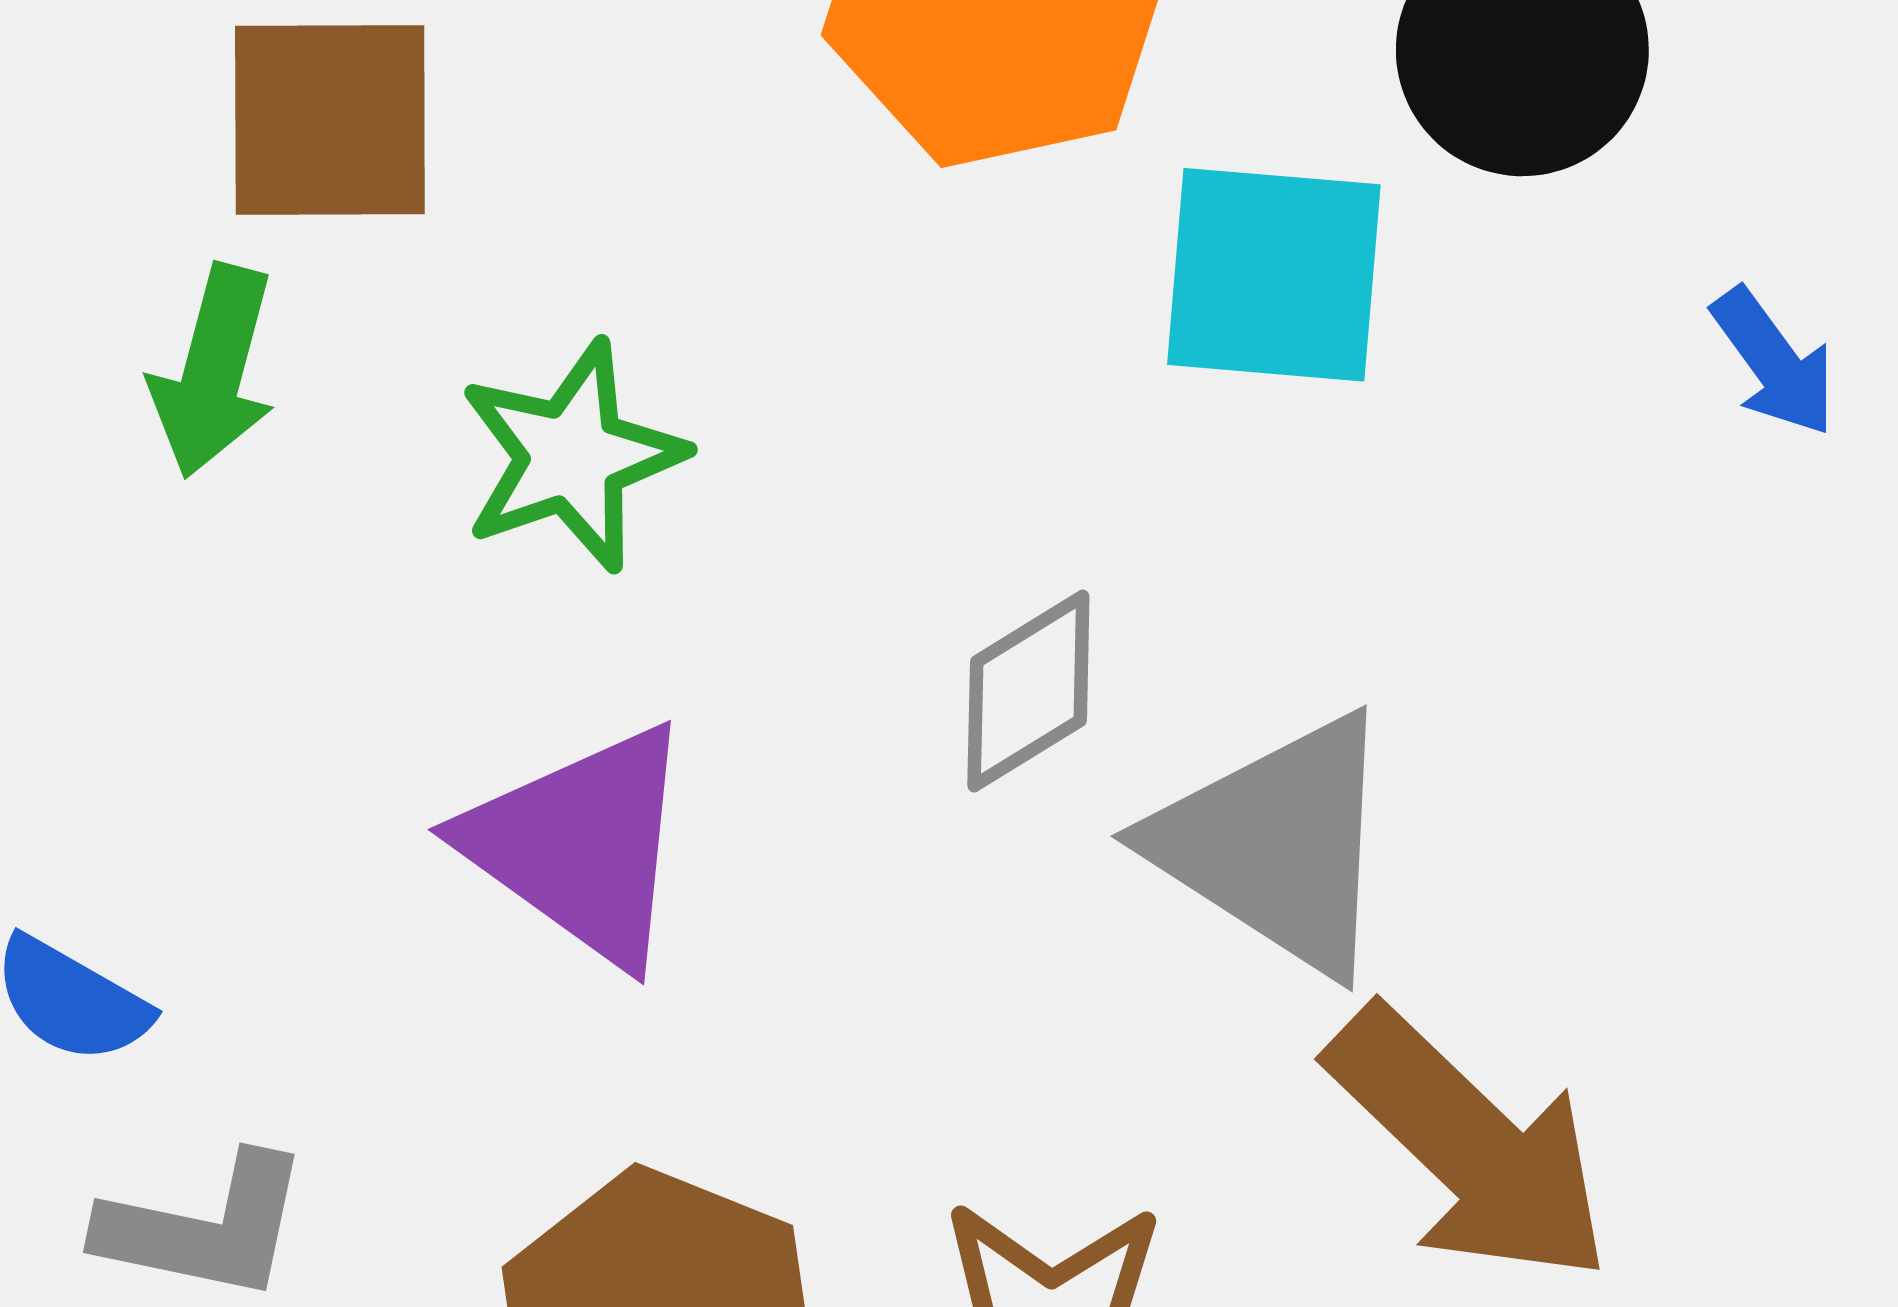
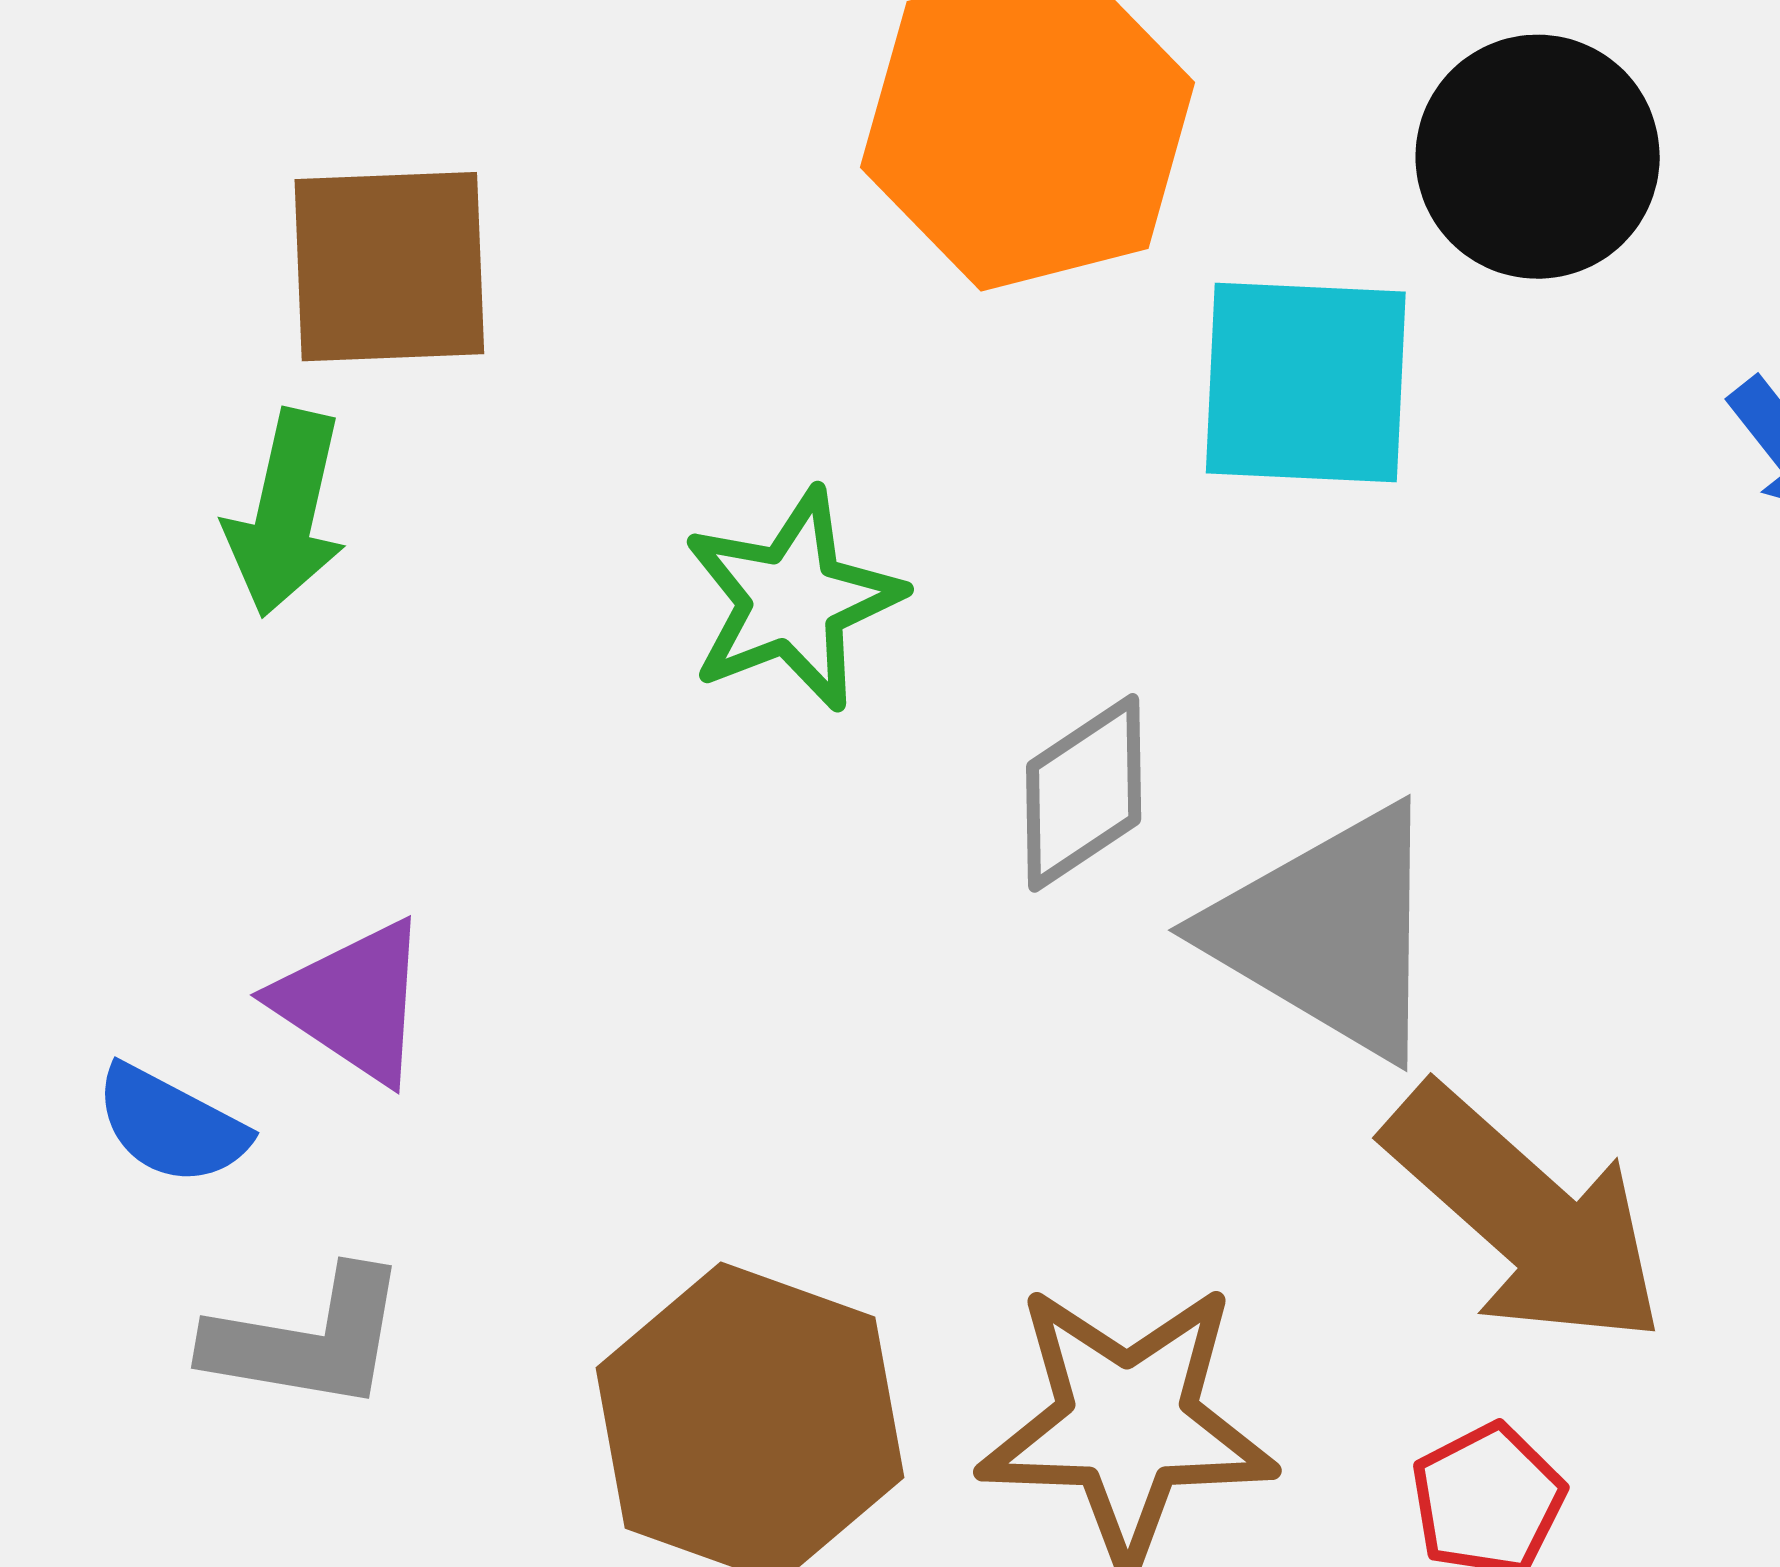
green star: (572, 456) -> (793, 600), moved
purple triangle: (581, 845) -> (353, 1002), moved, size x0.7

